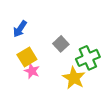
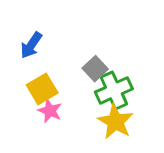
green cross: (88, 58) -> (114, 90), moved

